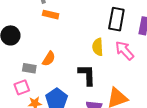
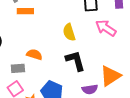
yellow semicircle: (98, 47) -> (69, 32), moved
orange semicircle: (49, 59) -> (34, 54), turned -91

